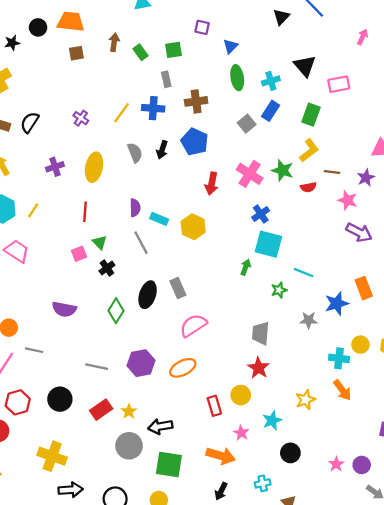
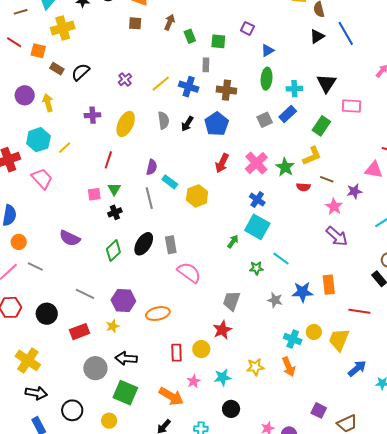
blue cross: (261, 214) -> (257, 200), turned -35
pink semicircle: (193, 325) -> (189, 273), moved, turned 55
yellow star: (129, 411) -> (113, 326), moved

